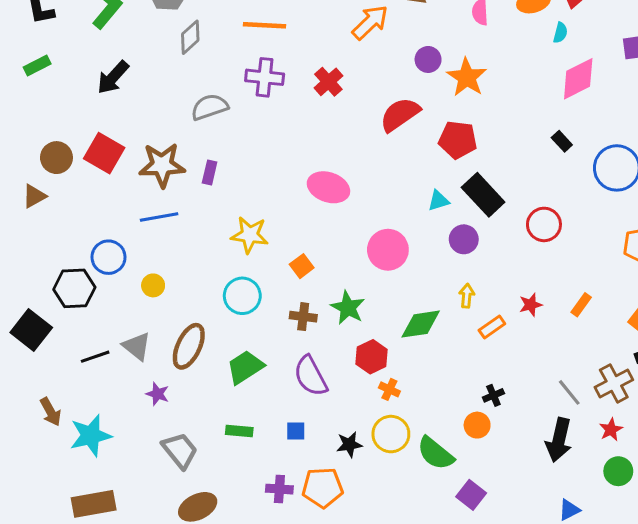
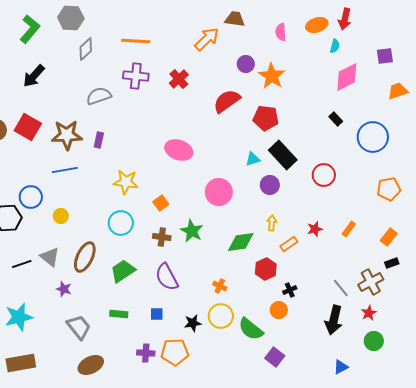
red hexagon: (372, 357) -> (266, 269), moved

